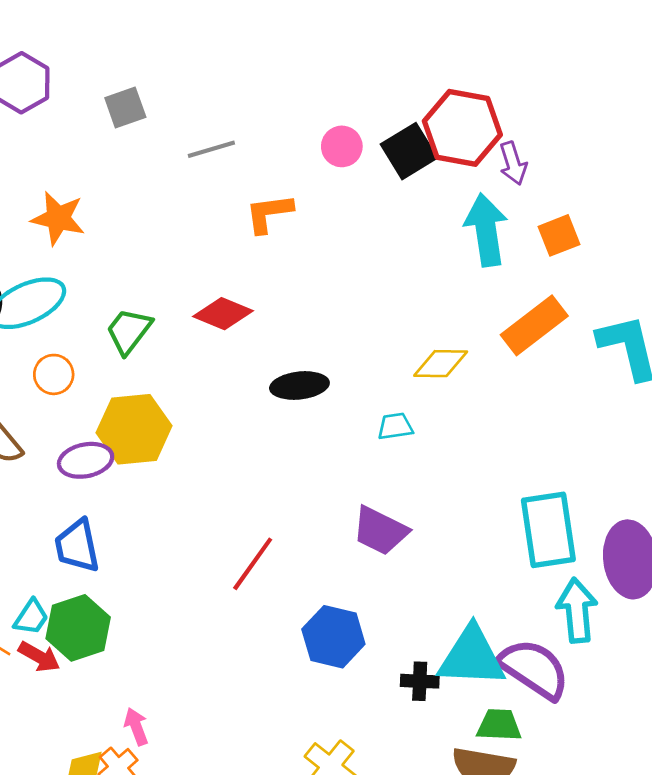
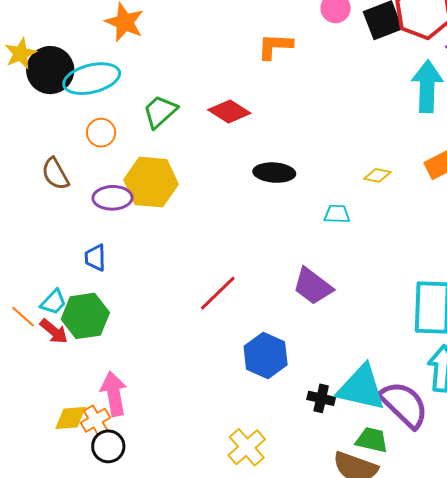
yellow diamond: (441, 364) -> (377, 175), size x0.7
blue trapezoid: (77, 546) -> (95, 258), size x0.7
pink arrow: (136, 727) -> (114, 394), size x1.6

